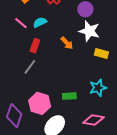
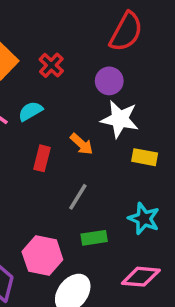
red rectangle: (35, 46) -> (42, 158), moved
gray line: (30, 67) -> (78, 197), moved
cyan star: (98, 88) -> (144, 219), turned -30

